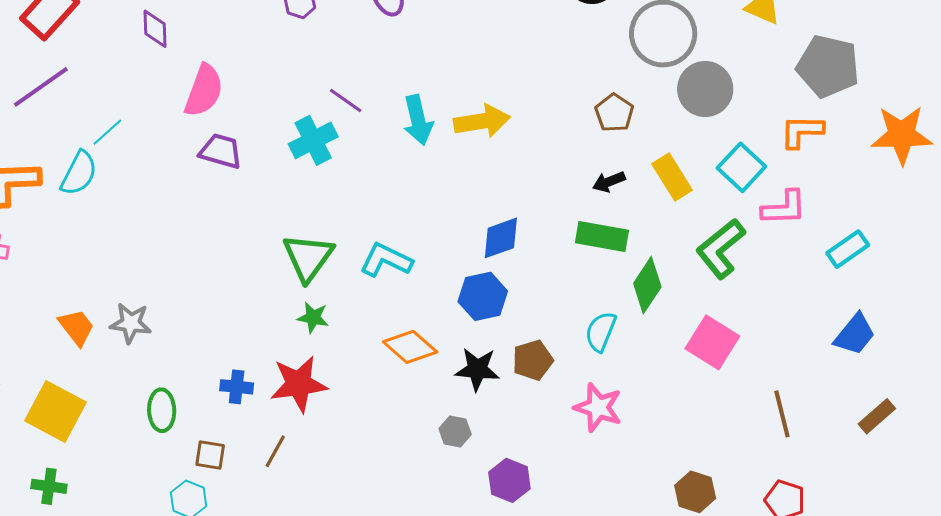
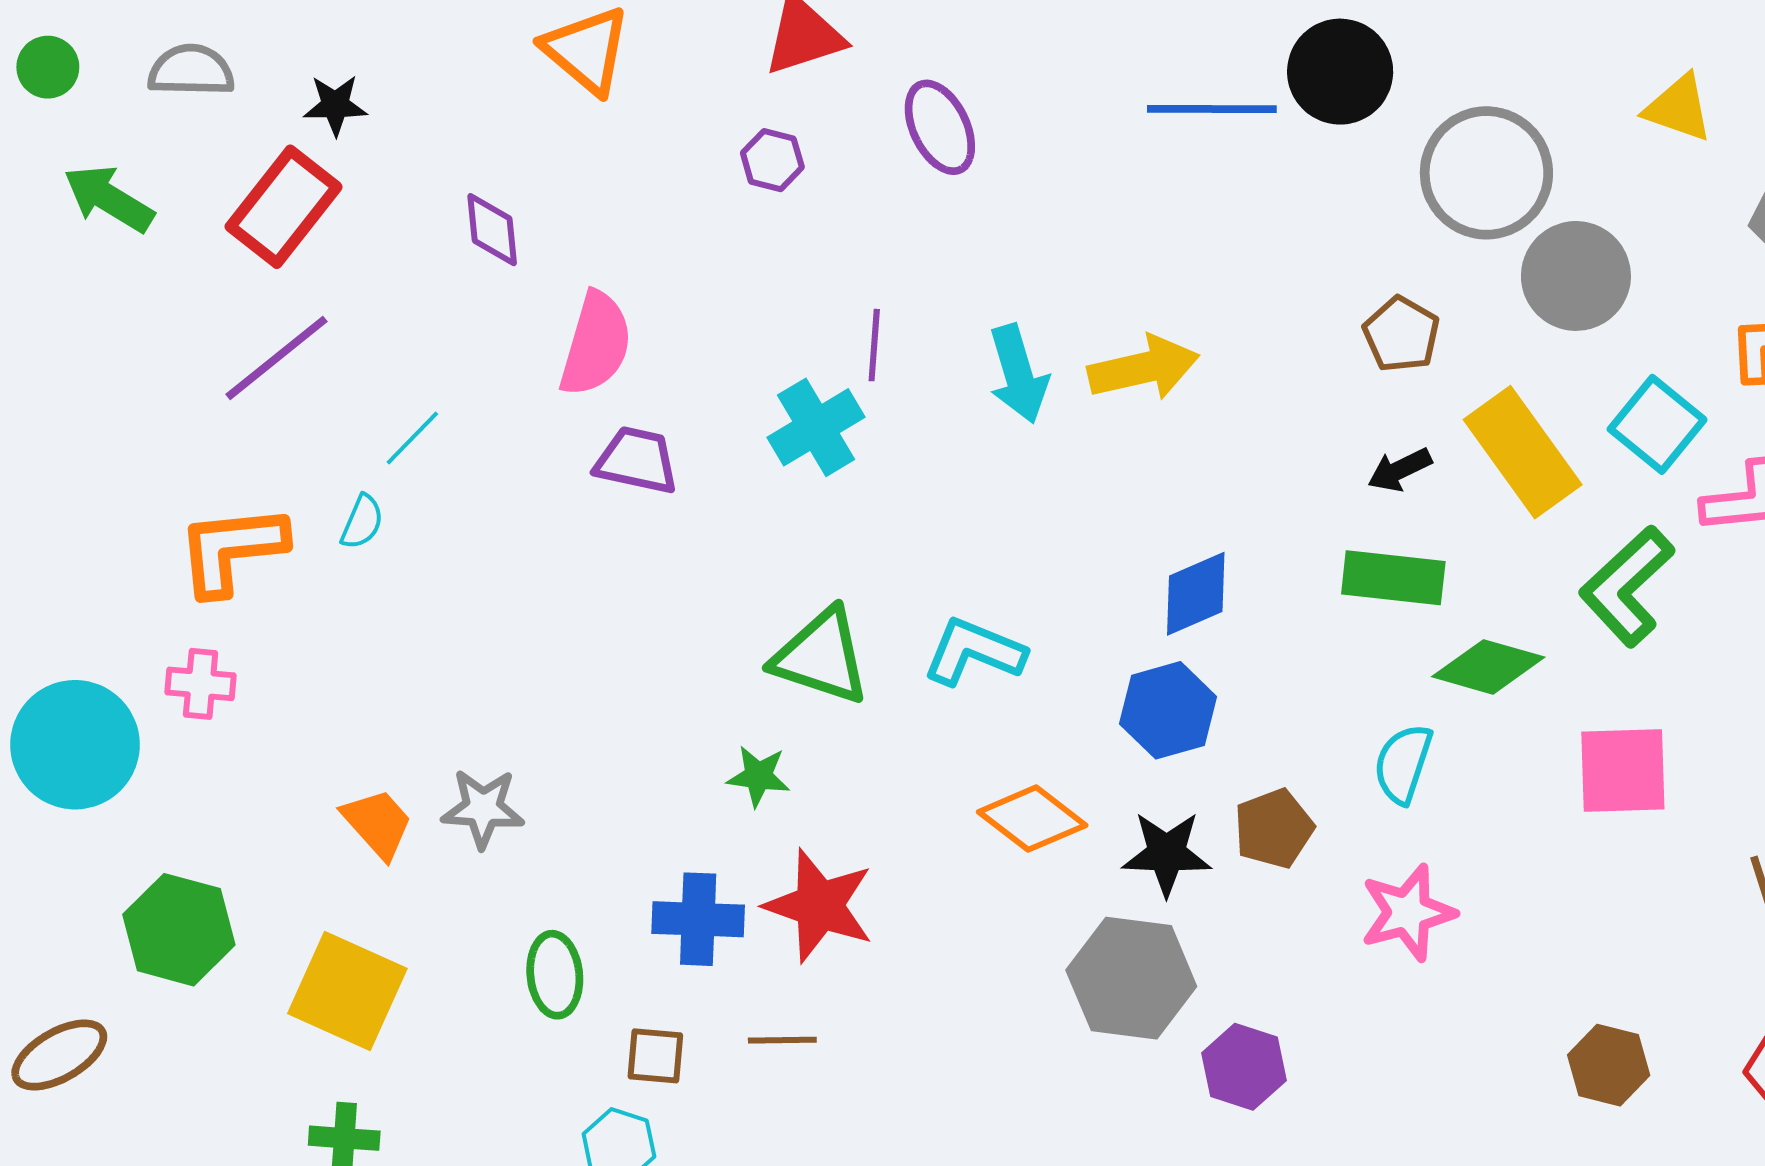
purple line: (346, 100) -> (874, 345), turned 63
cyan semicircle: (79, 173) -> (362, 522), size x0.6
yellow rectangle: (672, 177) -> (1523, 452), size x1.4
green triangle: (308, 257) -> (821, 657), turned -44
green diamond: (647, 285) -> (1488, 667), turned 76
green star: (313, 317) -> (758, 776), moved
pink square: (712, 342) -> (1623, 771), turned -30
red star: (299, 384) -> (819, 906), turned 30
blue cross: (237, 387) -> (698, 919), size x1.4
pink star: (598, 407) -> (1408, 913), turned -30
gray hexagon: (455, 431) -> (1131, 978), size x2.0
brown line: (275, 451) -> (782, 1040), turned 64

